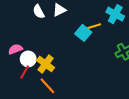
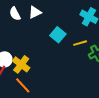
yellow line: (94, 26) -> (80, 43), moved

